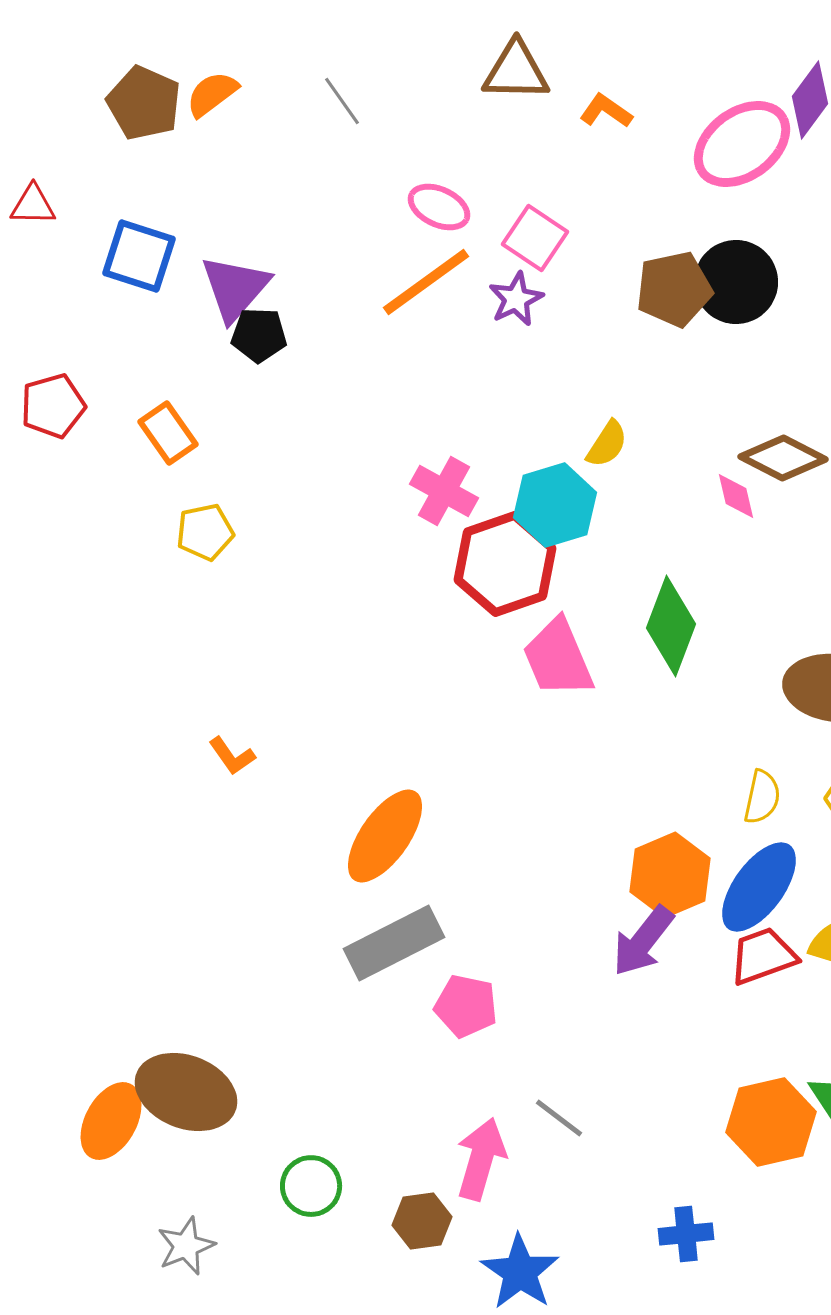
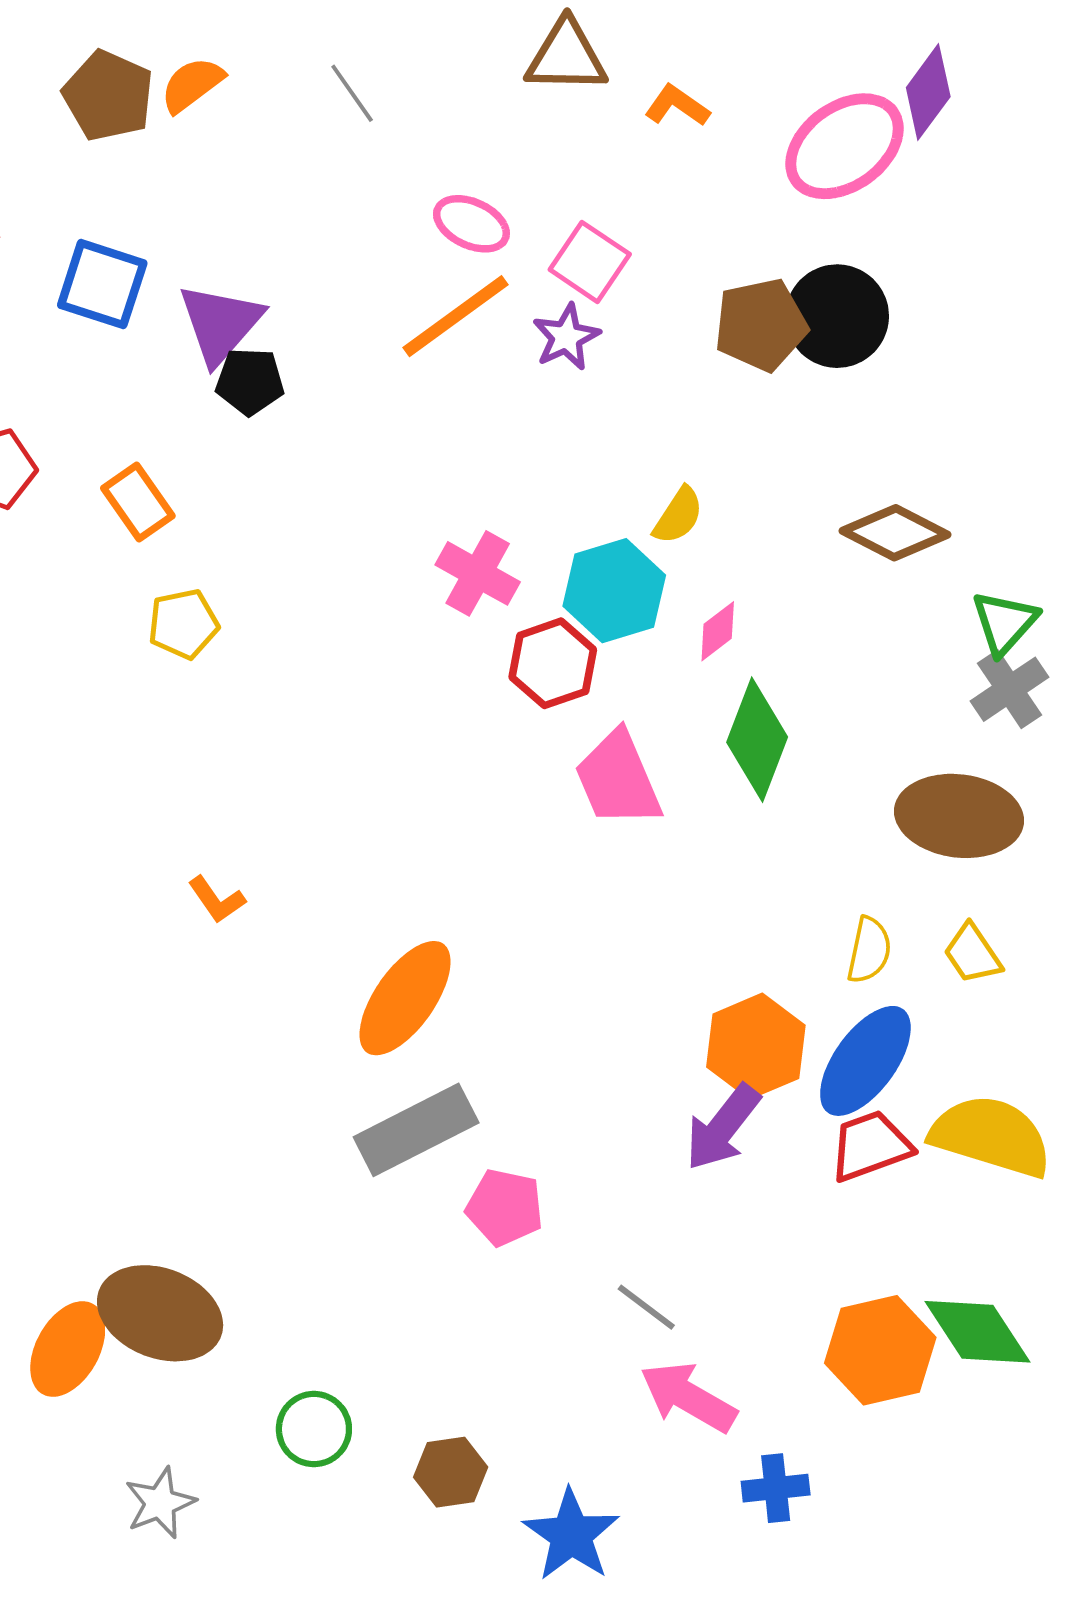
pink diamond: (736, 496) -> (718, 631), moved, turned 66
red hexagon: (505, 564) -> (553, 663), size x0.7
gray line: (559, 1118) -> (646, 1307), moved
pink arrow: (481, 1159) -> (688, 1397), moved, turned -76

